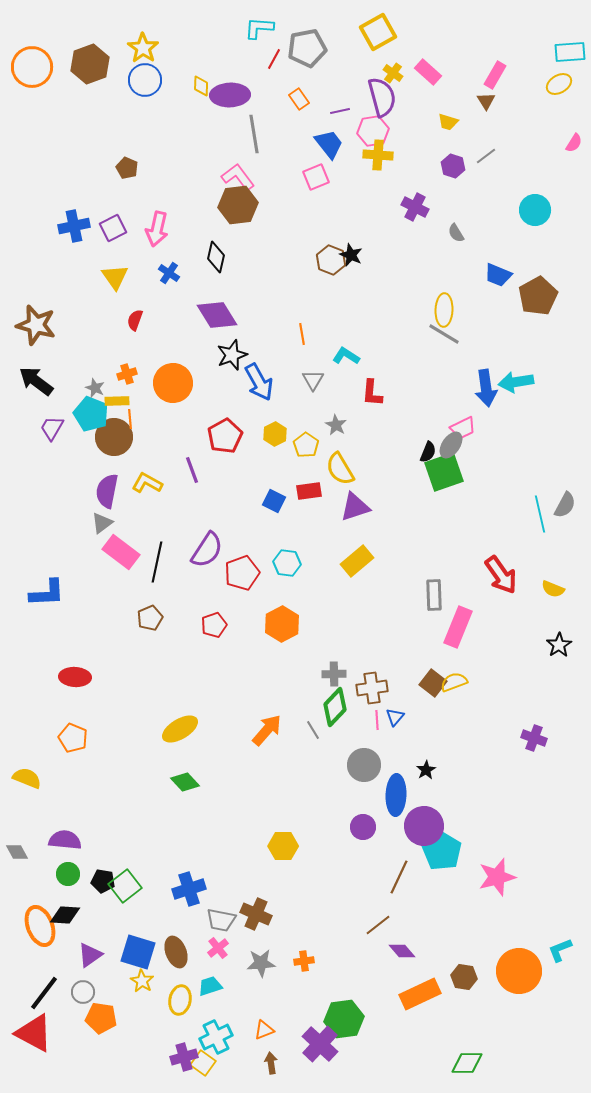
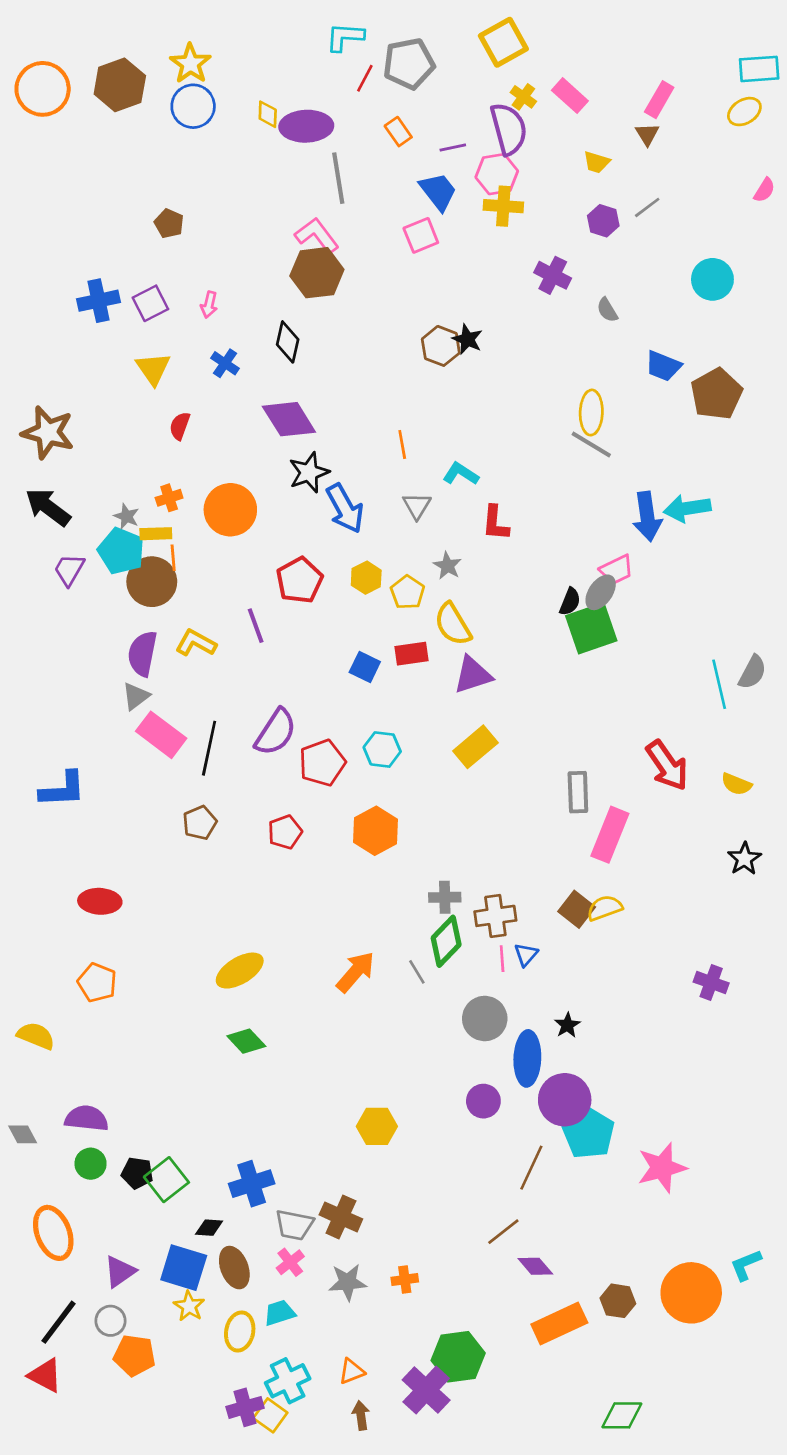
pink arrow: (157, 229) -> (209, 305), size x0.6
black diamond: (65, 915) -> (209, 1228), moved, size x0.7
red triangle: (34, 1033) -> (45, 1375), size x0.7

